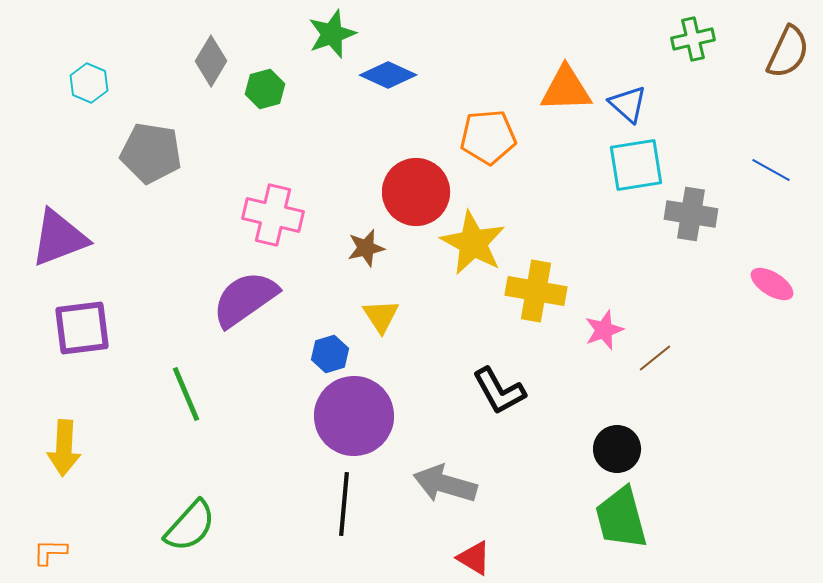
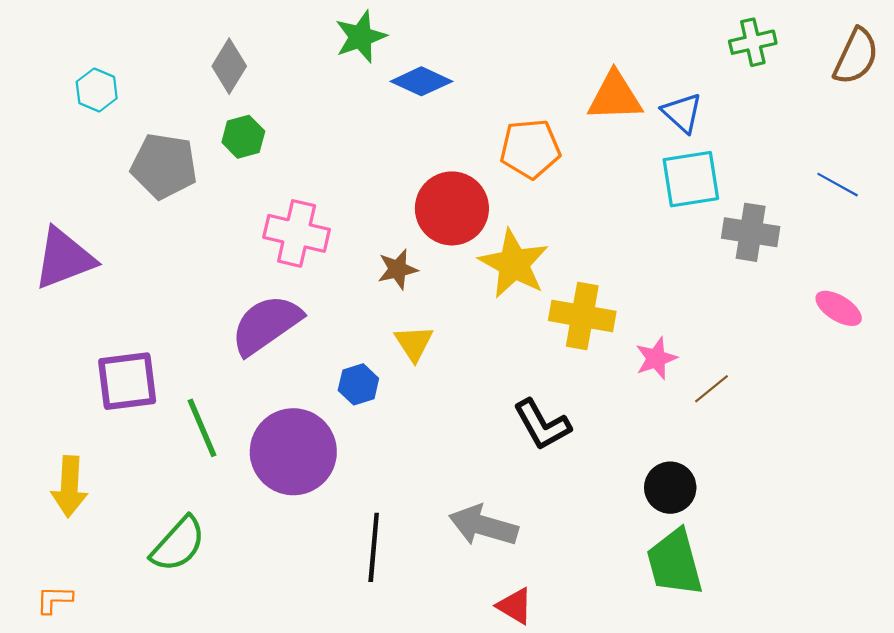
green hexagon: (265, 89) -> (243, 137), moved
purple square: (82, 328) -> (127, 381), moved
purple circle: (354, 416) -> (293, 452), moved
green semicircle: (190, 526) -> (178, 544), moved

